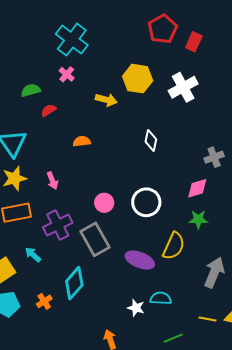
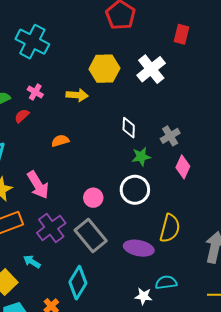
red rectangle: (194, 42) -> (182, 34), moved
pink cross: (67, 74) -> (35, 92), moved
gray cross: (214, 157) -> (170, 136), moved
pink arrow: (52, 181) -> (38, 185), size x1.6
pink diamond: (197, 188) -> (183, 167), turned -40
green star: (198, 219) -> (141, 157), moved

